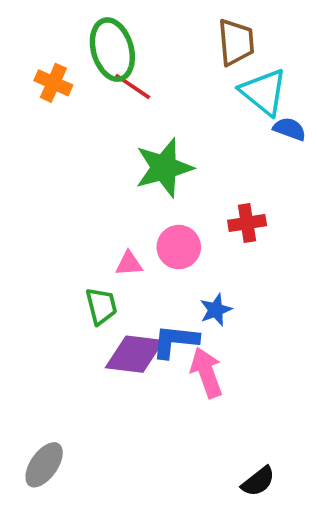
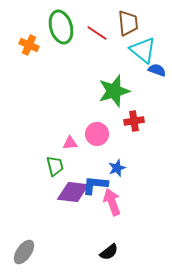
red line: (133, 86) -> (97, 33), moved
green star: (164, 168) -> (114, 91), moved
black semicircle: (258, 481) -> (109, 252), moved

